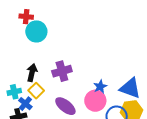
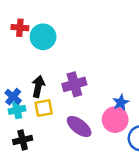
red cross: (26, 17) -> (20, 28), moved
yellow square: (36, 91) -> (44, 108), turned 35
blue cross: (25, 104) -> (13, 97), moved

